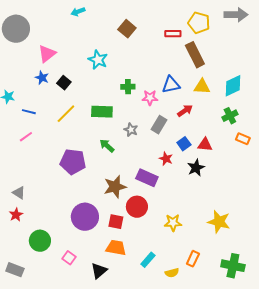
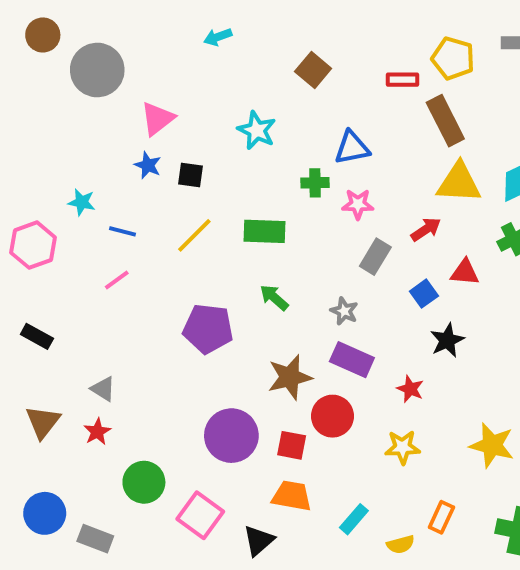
black square: (64, 83) -> (191, 175), turned -32
blue triangle: (171, 85) -> (352, 148), moved
yellow triangle: (202, 87) -> (459, 183), size x1.4
gray star: (131, 130) -> (344, 311), moved
red triangle: (205, 145) -> (465, 272), moved
red star: (166, 159) -> (410, 389), moved
pink square: (69, 258) -> (200, 515), size x1.6

